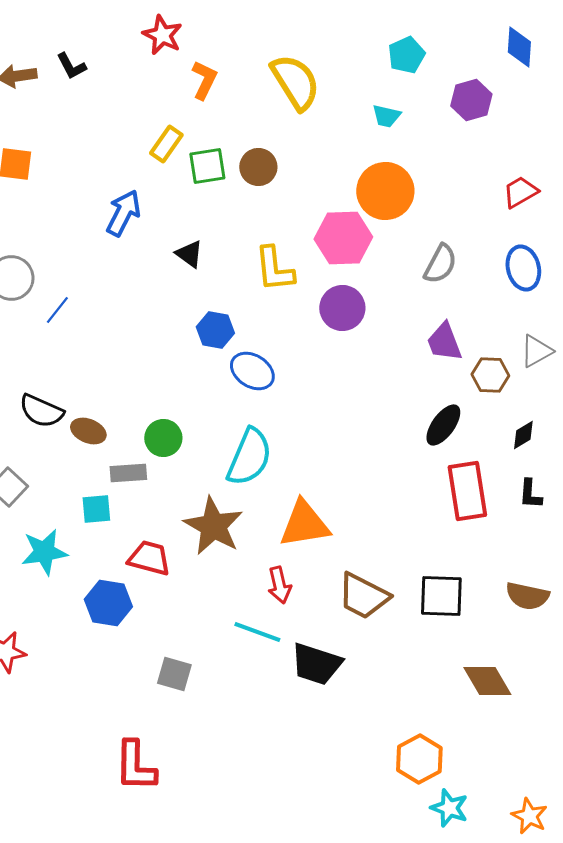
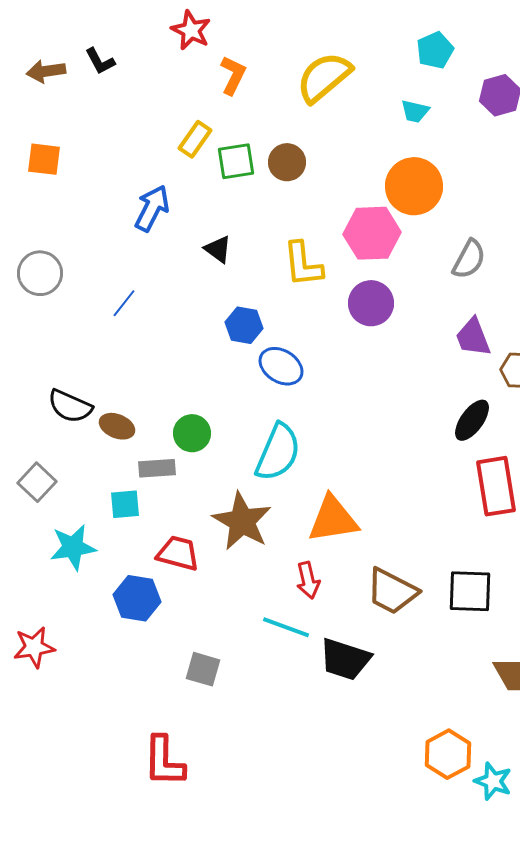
yellow semicircle: (295, 82) -> (324, 77), turned -98
blue line: (57, 310) -> (124, 303), moved
cyan star: (449, 808) -> (493, 781), moved

